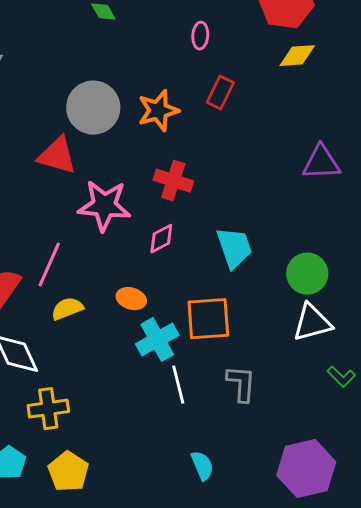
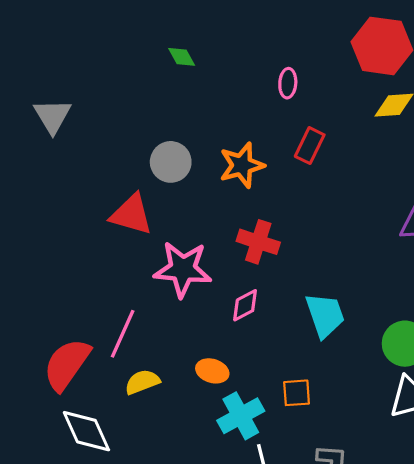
gray circle: (93, 108) -> (171, 162), size x0.7
orange square: (208, 319) -> (297, 393), size x0.6

